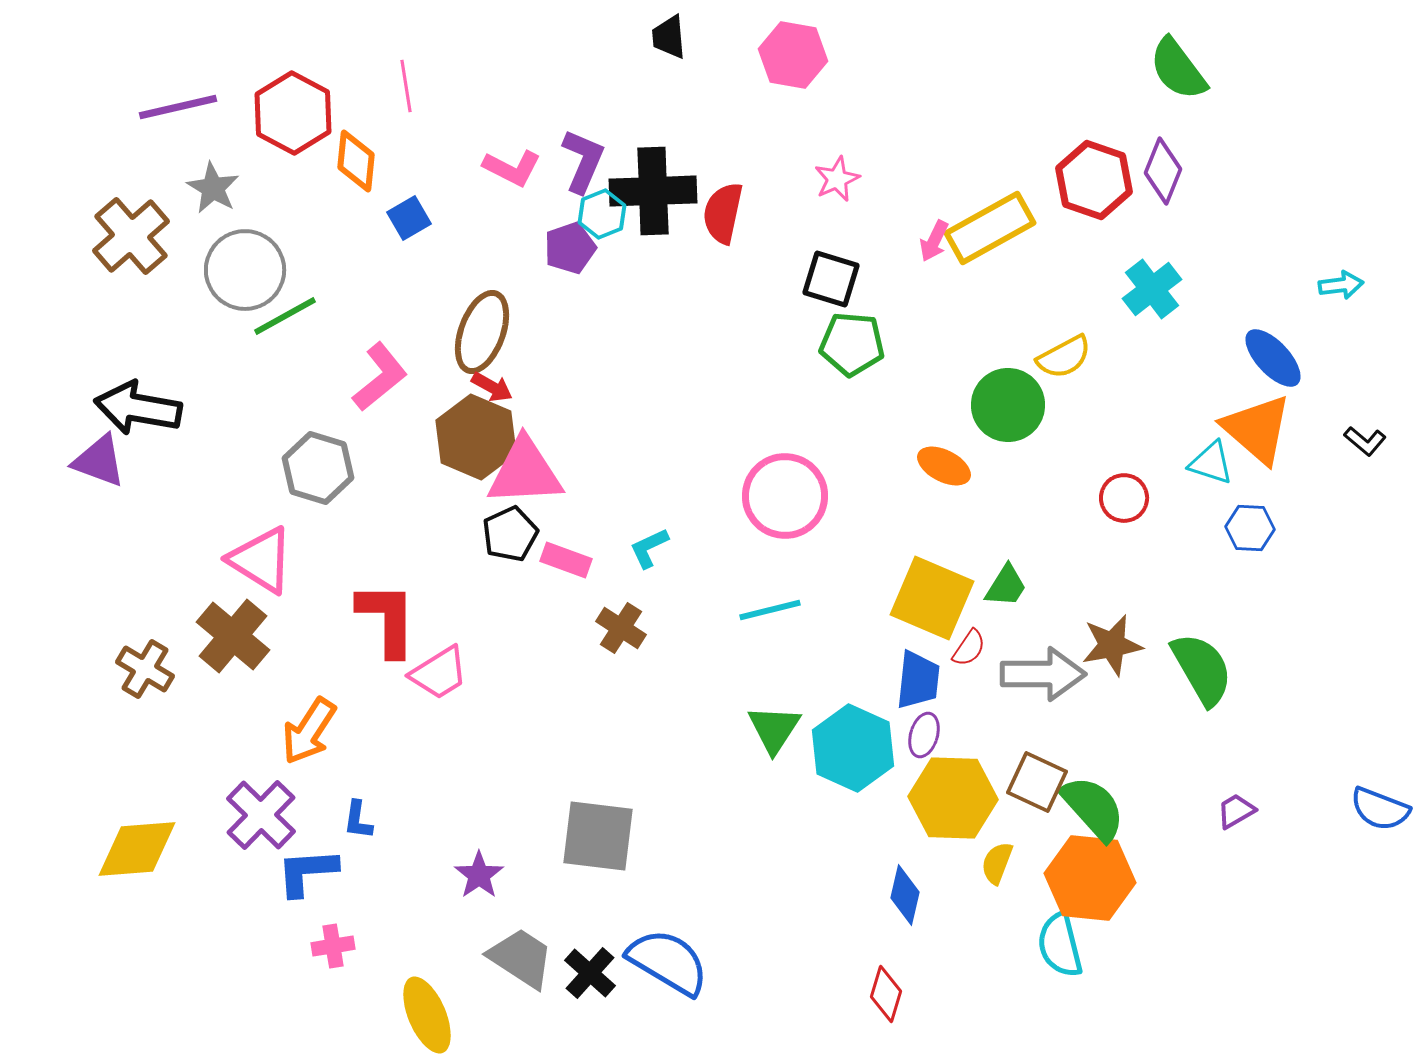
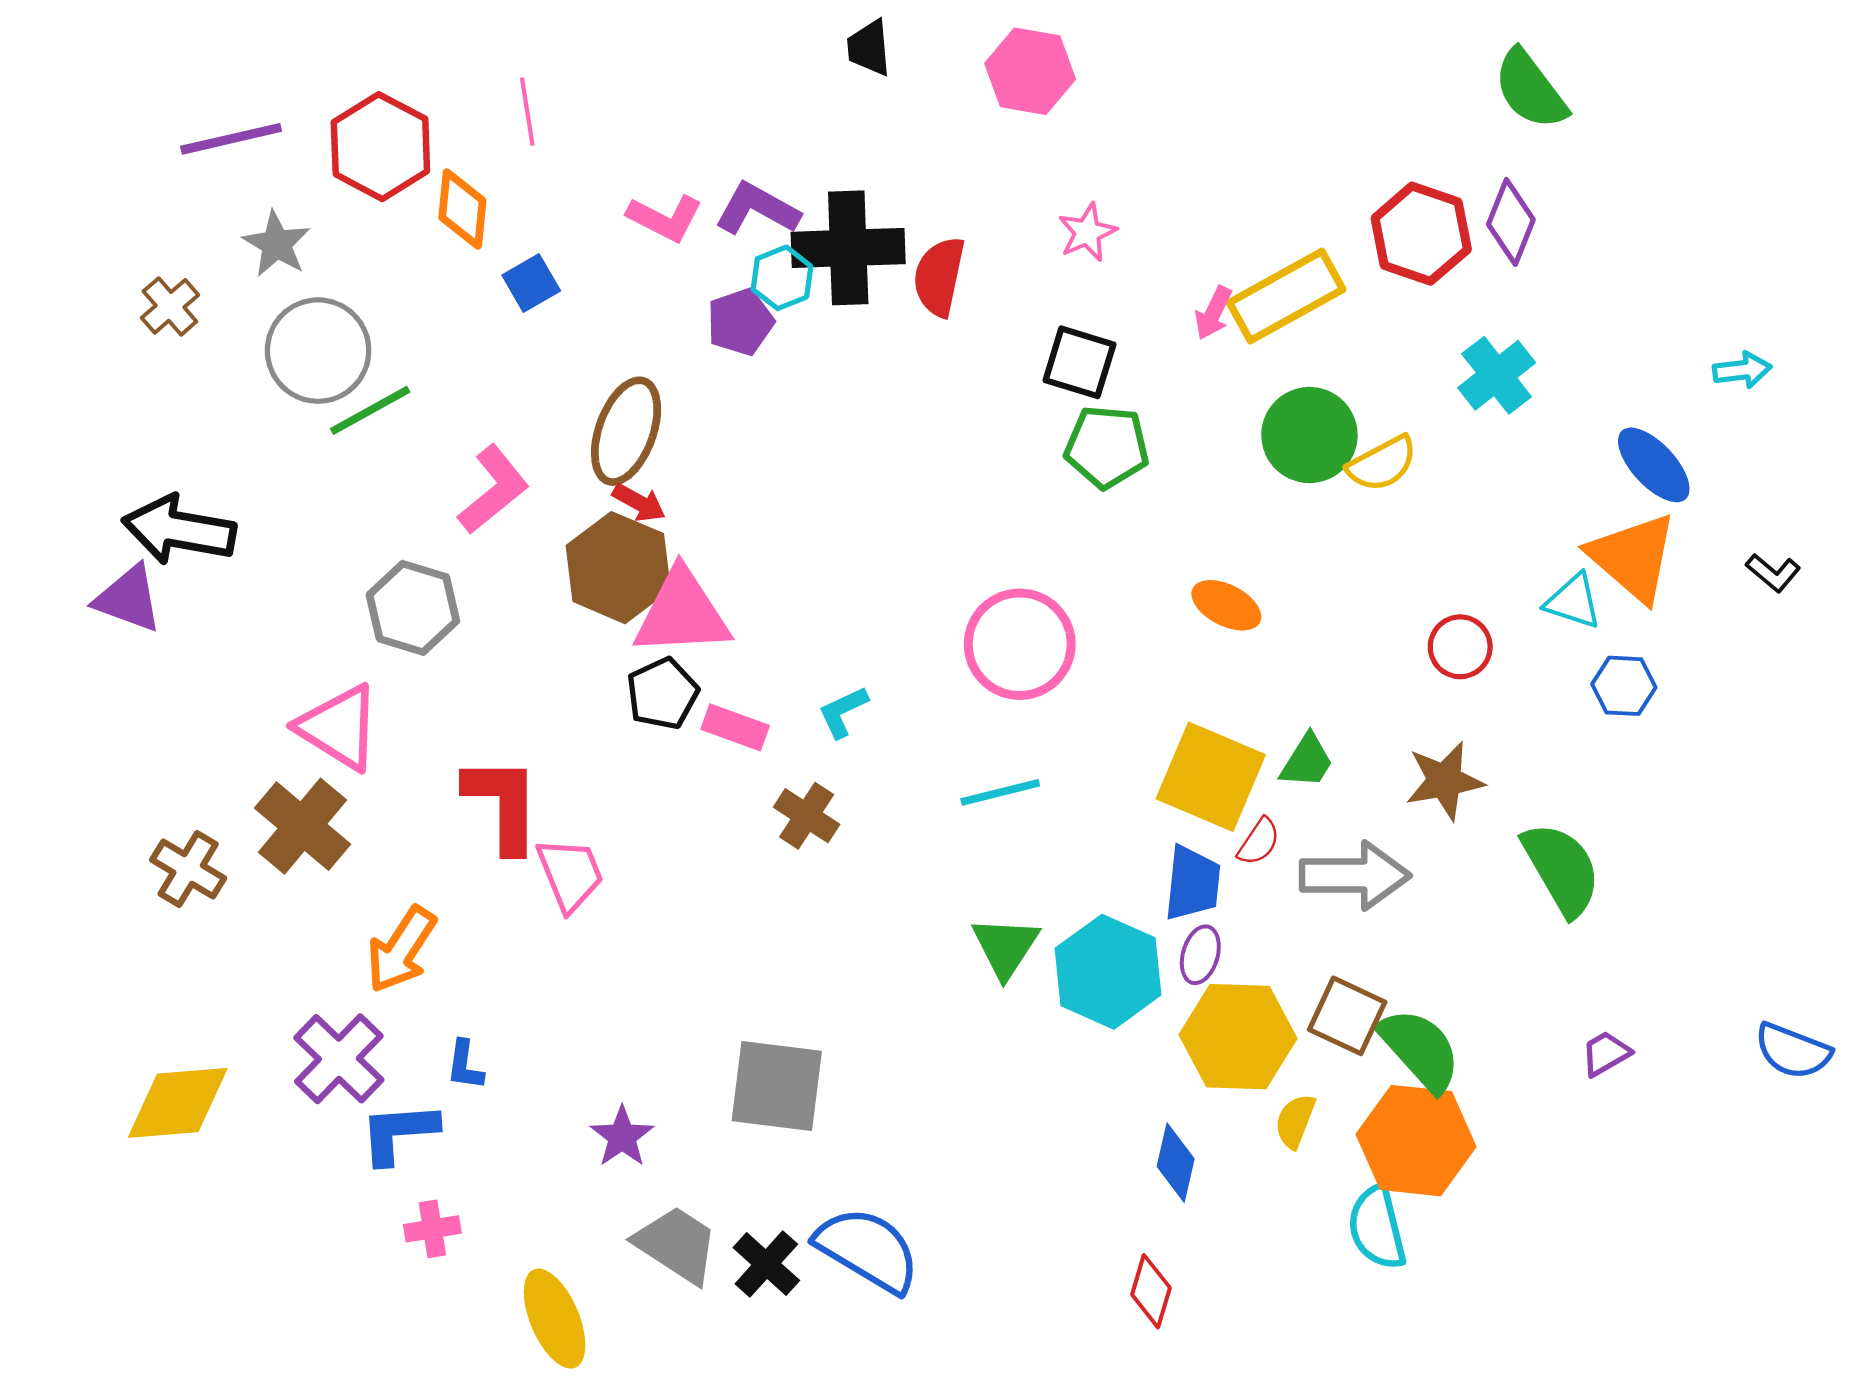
purple L-shape: (583, 161) -> (757, 209), turned -84
brown cross: (131, 236) -> (170, 306), size x0.6
green circle: (1008, 405) -> (1309, 435), moved
brown star: (1112, 645) -> (1445, 781), moved
pink trapezoid: (439, 673) -> (570, 874), turned -80

